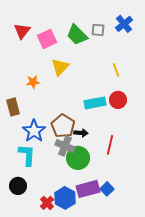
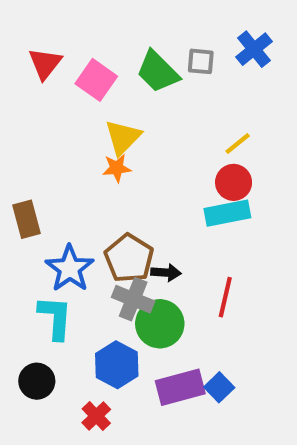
pink square: (47, 39) -> (96, 80), turned -30
yellow line: (116, 70) -> (238, 143), turned 72
orange star: (33, 82) -> (117, 168), moved
red circle: (118, 100) -> (234, 182), moved
cyan rectangle: (95, 103) -> (227, 213), moved
blue hexagon: (65, 198) -> (117, 365), moved

